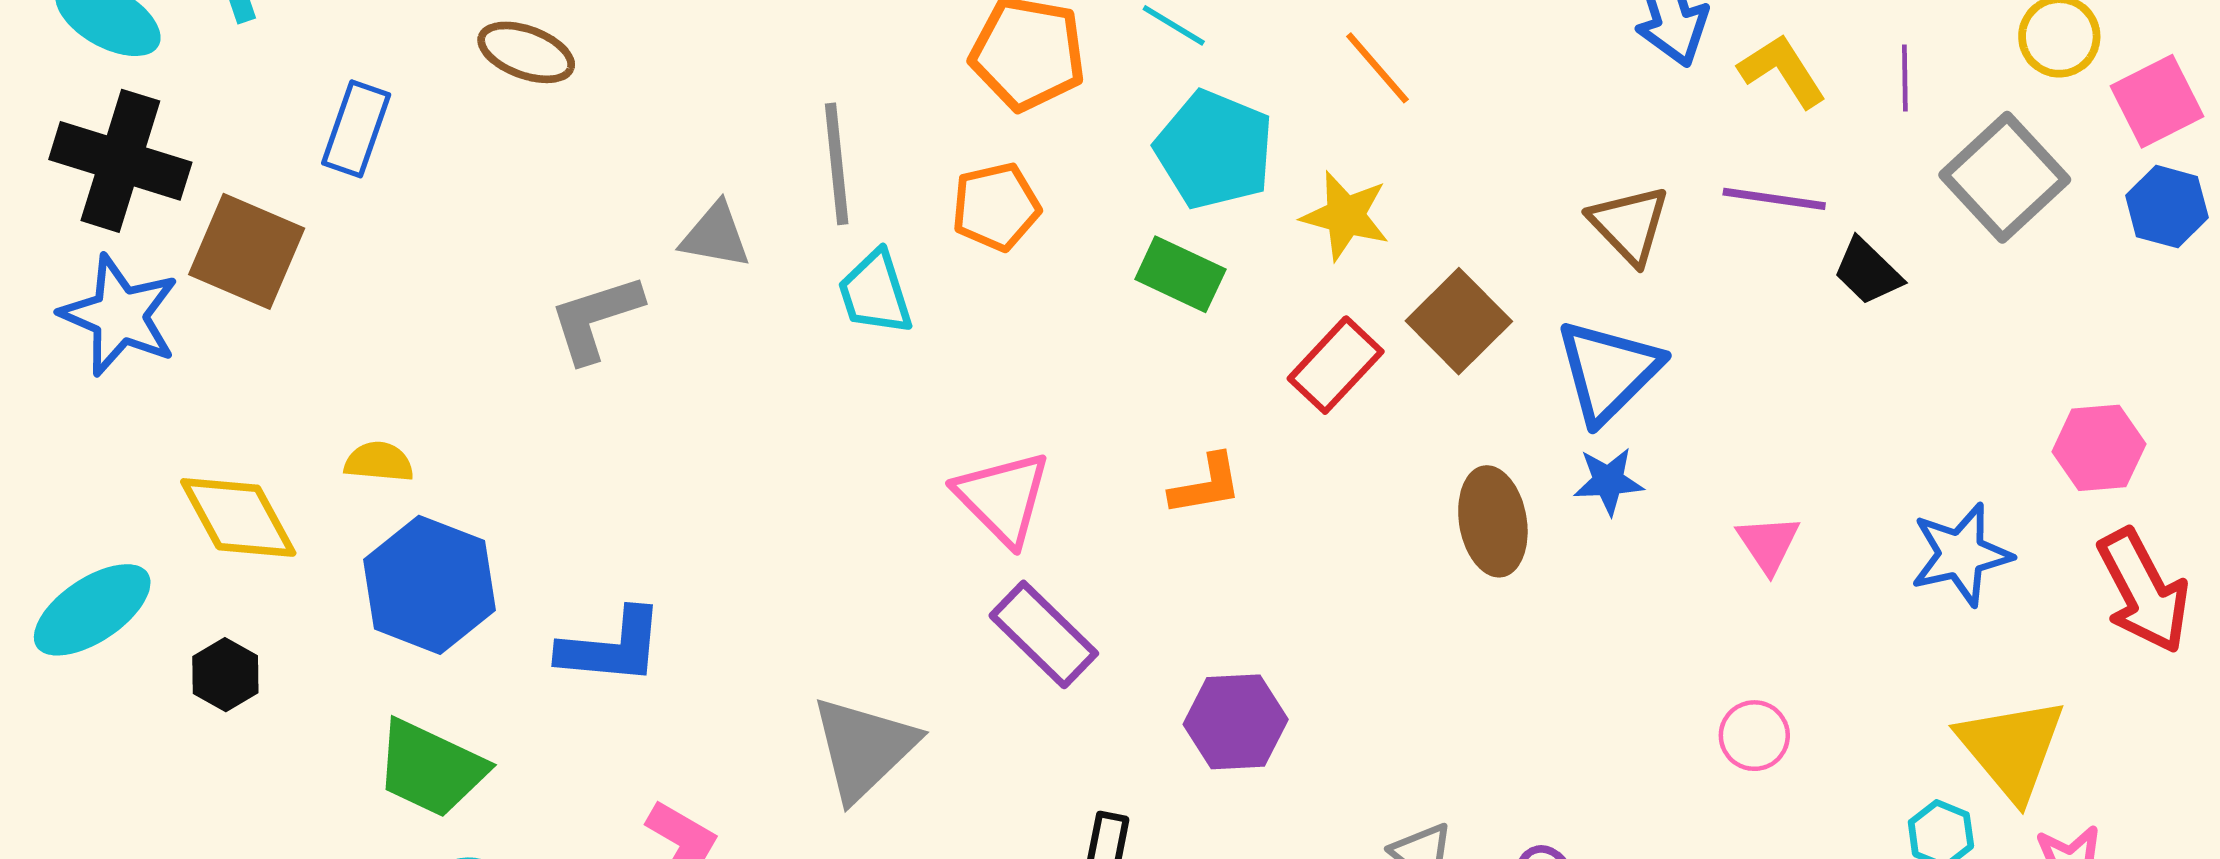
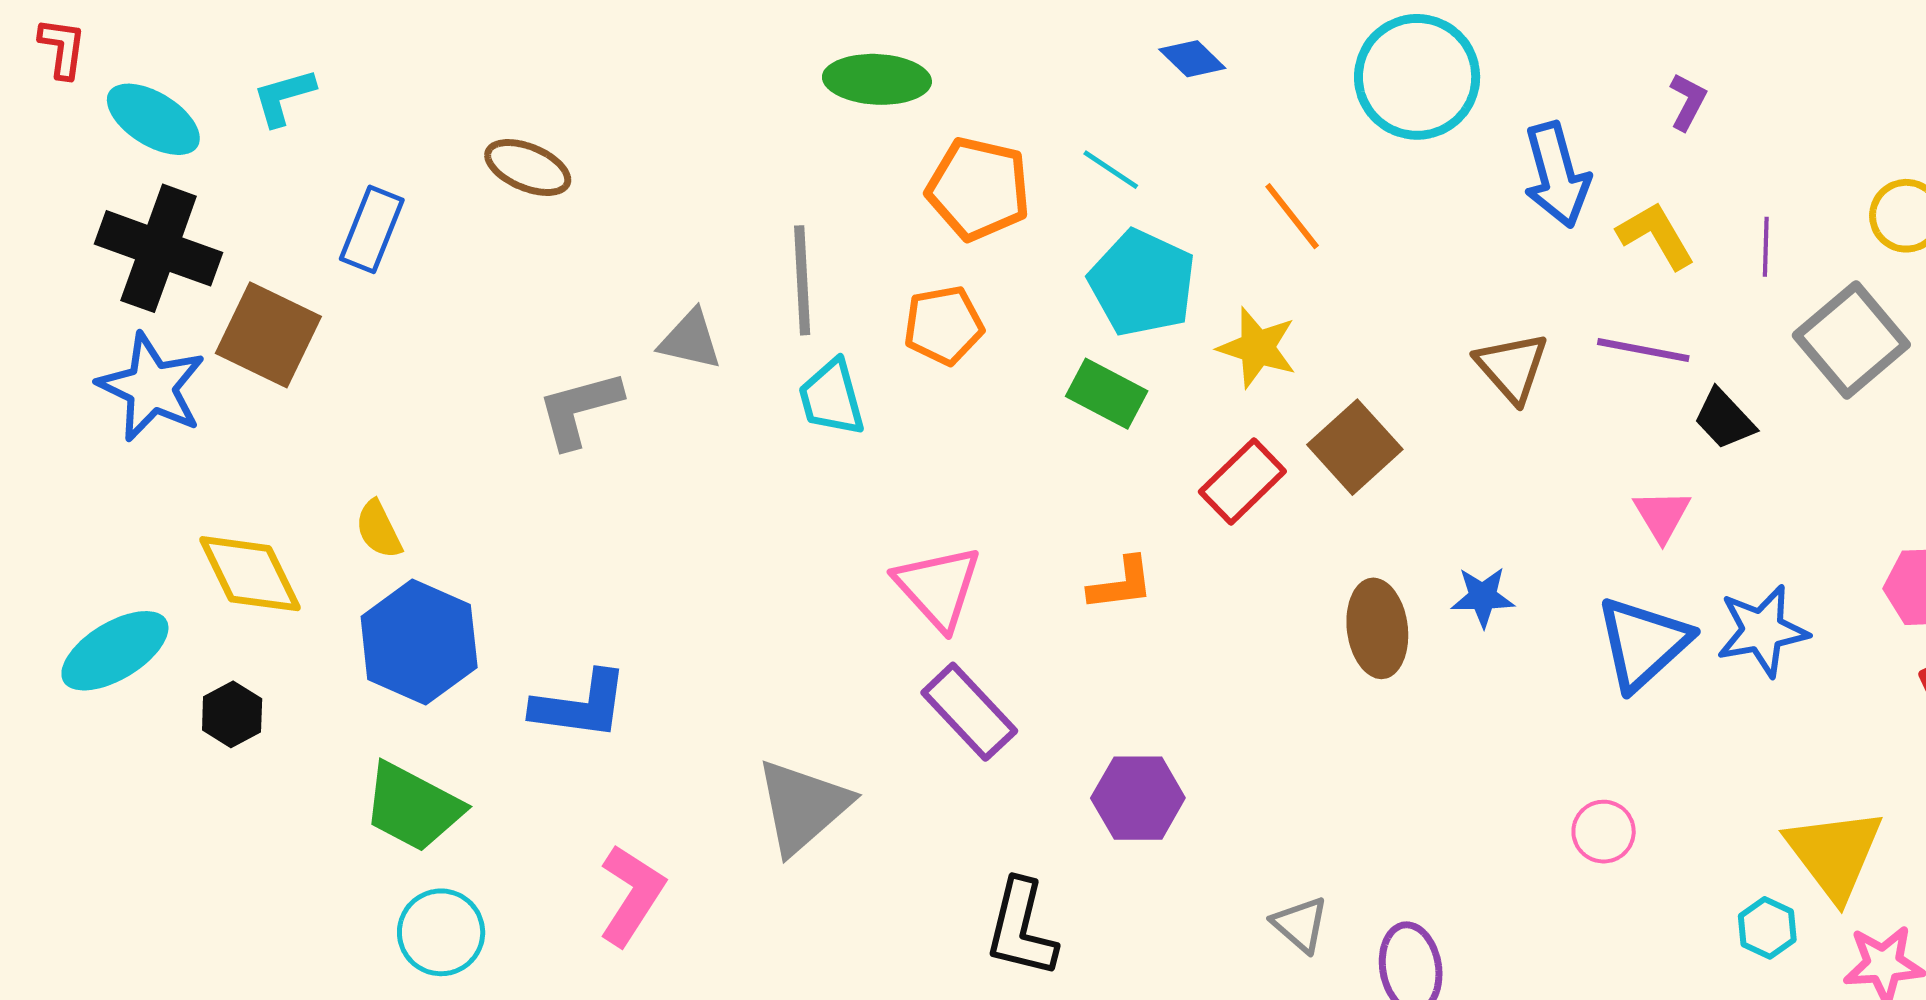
blue triangle: (1608, 371) -> (1643, 643), moved
yellow semicircle: (379, 462) -> (379, 529), turned -124
pink triangle: (1768, 544) -> (1662, 515), moved
blue star: (1961, 554) -> (1762, 631), moved

